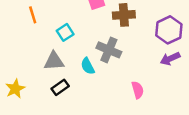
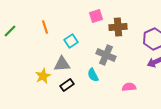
cyan semicircle: (88, 66) -> (93, 75), moved
yellow star: (15, 89) -> (43, 76), moved
pink semicircle: (138, 90) -> (129, 87), turned -80

